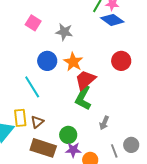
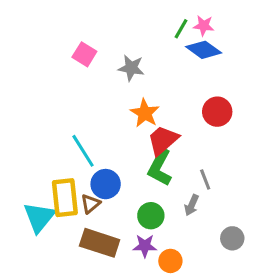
blue circle: (47, 61) -> (106, 184), moved
yellow rectangle: (20, 118) -> (65, 198), size x1.4
green circle: (68, 135) -> (151, 216), moved
gray line: (114, 151) -> (205, 179), moved

